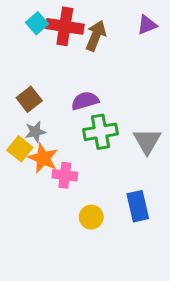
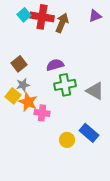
gray triangle: (147, 141) -> (95, 91), turned -30
blue rectangle: (138, 206) -> (89, 133), turned -36
yellow circle: (91, 217) -> (67, 140), moved

